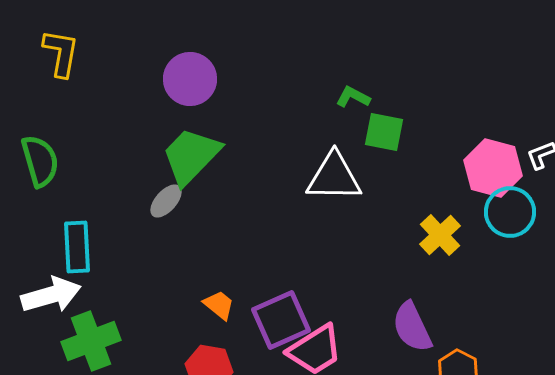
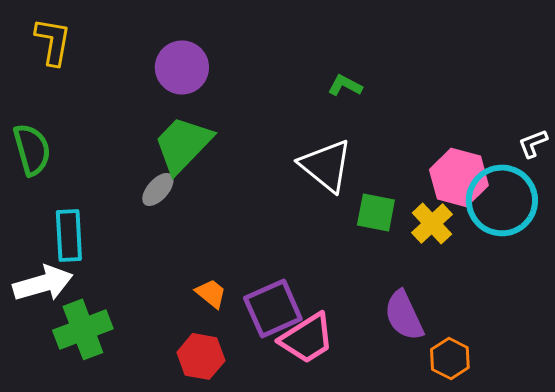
green square: (384, 132) -> (376, 212), moved
pink hexagon: (493, 168) -> (459, 177), moved
white triangle: (334, 177) -> (326, 165), turned 38
cyan circle: (510, 212) -> (502, 200), size x1.4

